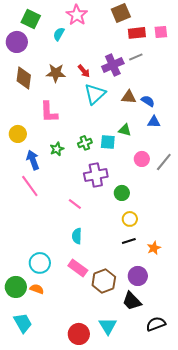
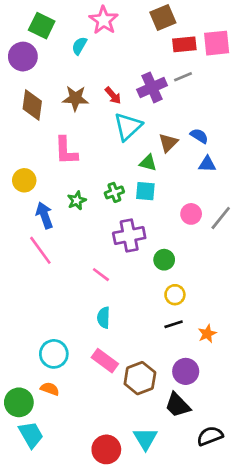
pink square: (161, 32) -> (217, 43), size x1.5
brown triangle: (129, 97) -> (168, 143), moved, turned -49
green triangle: (125, 130) -> (148, 163), moved
green circle: (16, 287) -> (19, 402), moved

